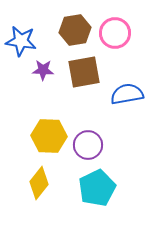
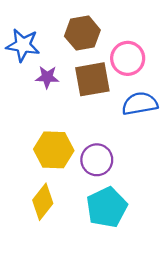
pink circle: (115, 33) -> (128, 58), moved

